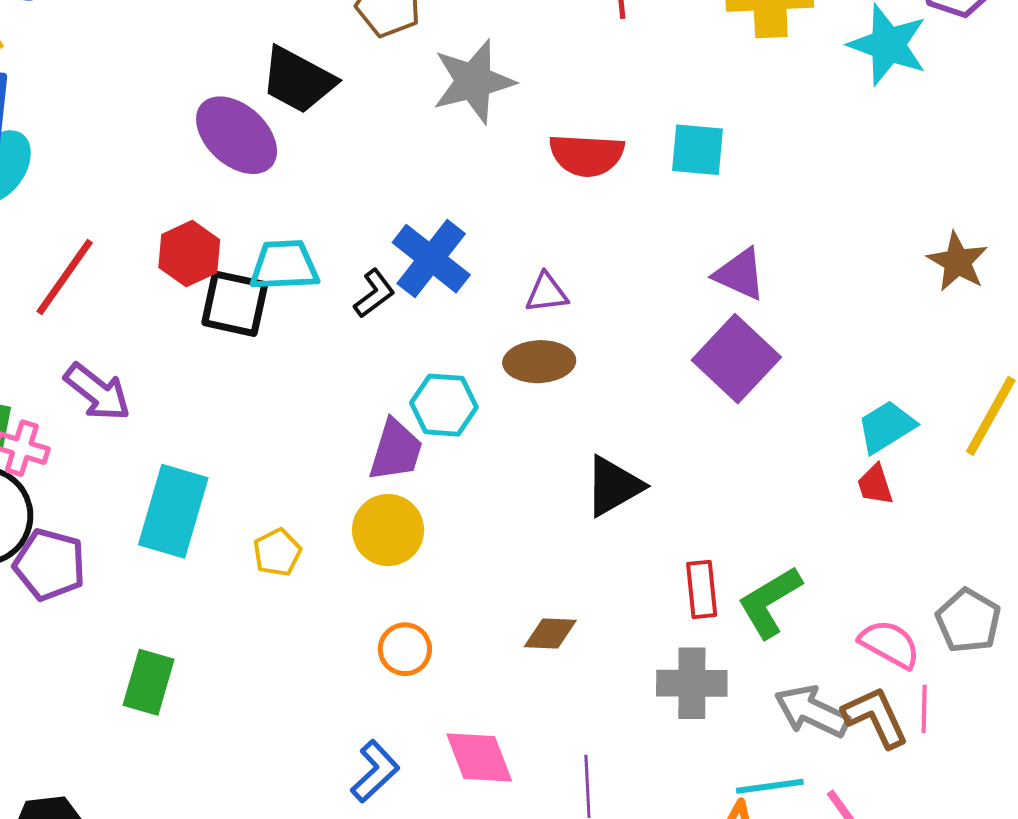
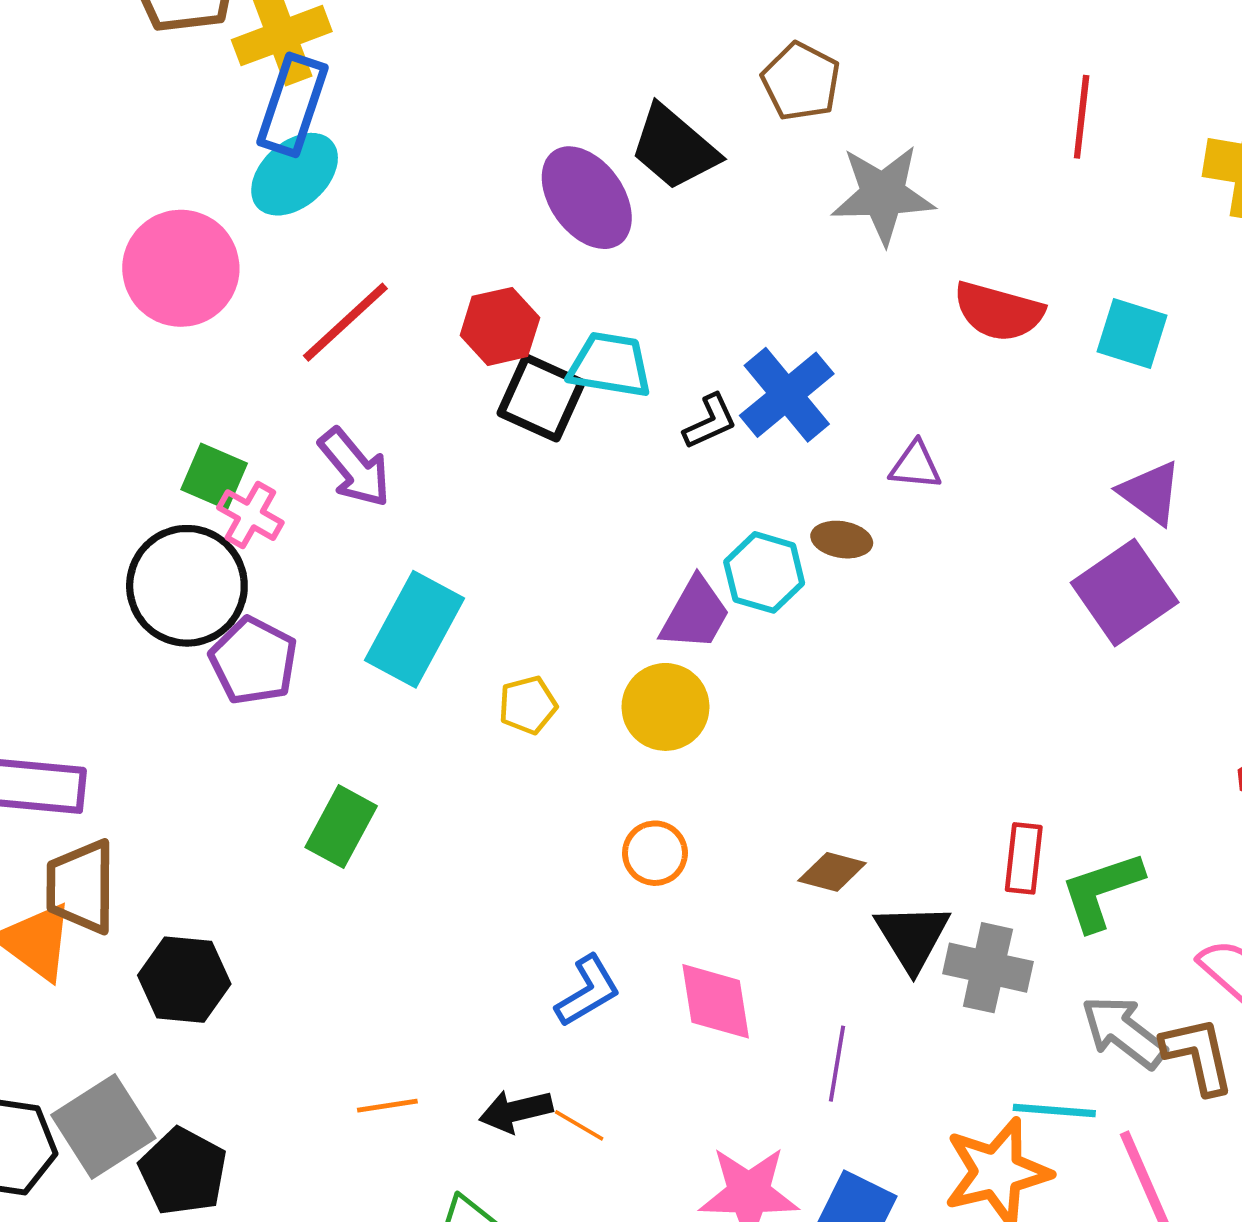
brown ellipse: (539, 362) -> (842, 540), moved, size x0.7
black triangle: (614, 486) -> (912, 937), moved, turned -44

